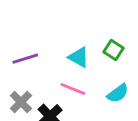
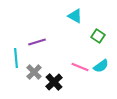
cyan triangle: (79, 57) -> (75, 16), moved
pink line: (73, 89) -> (80, 67), moved

